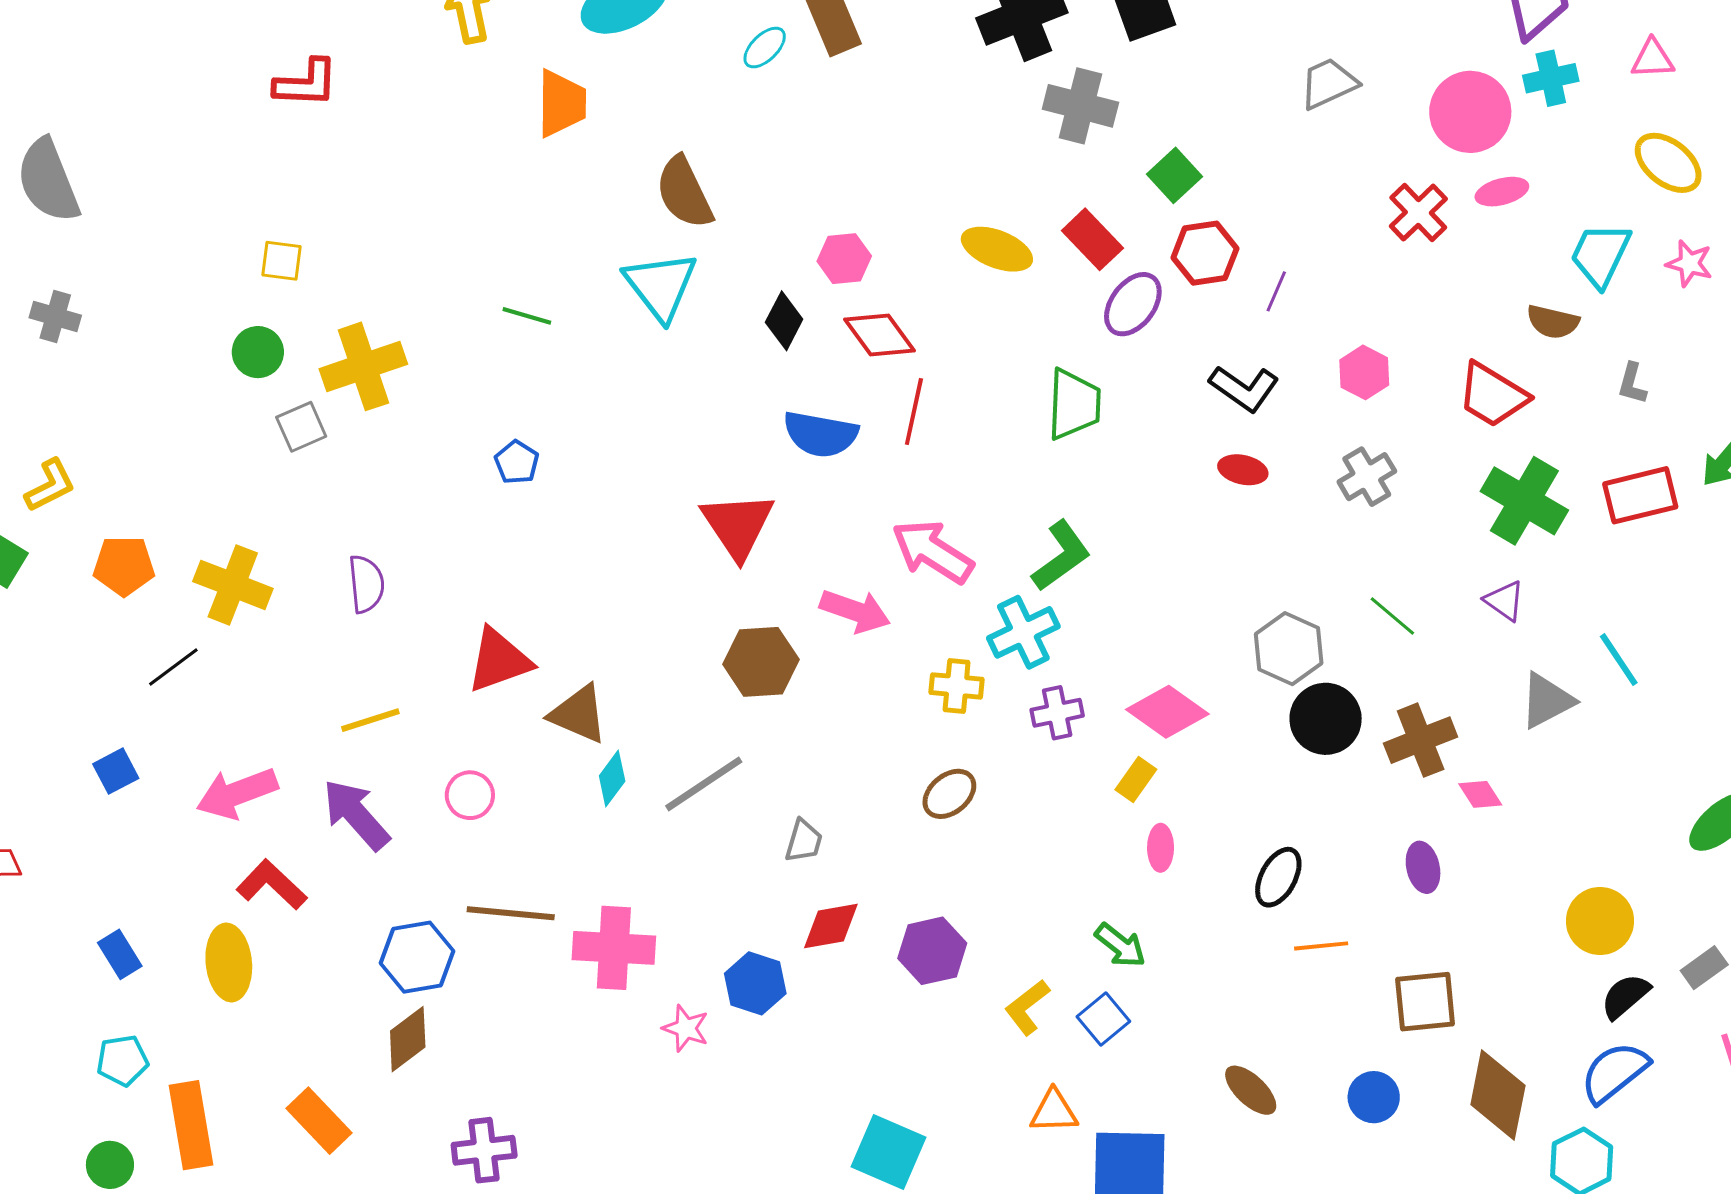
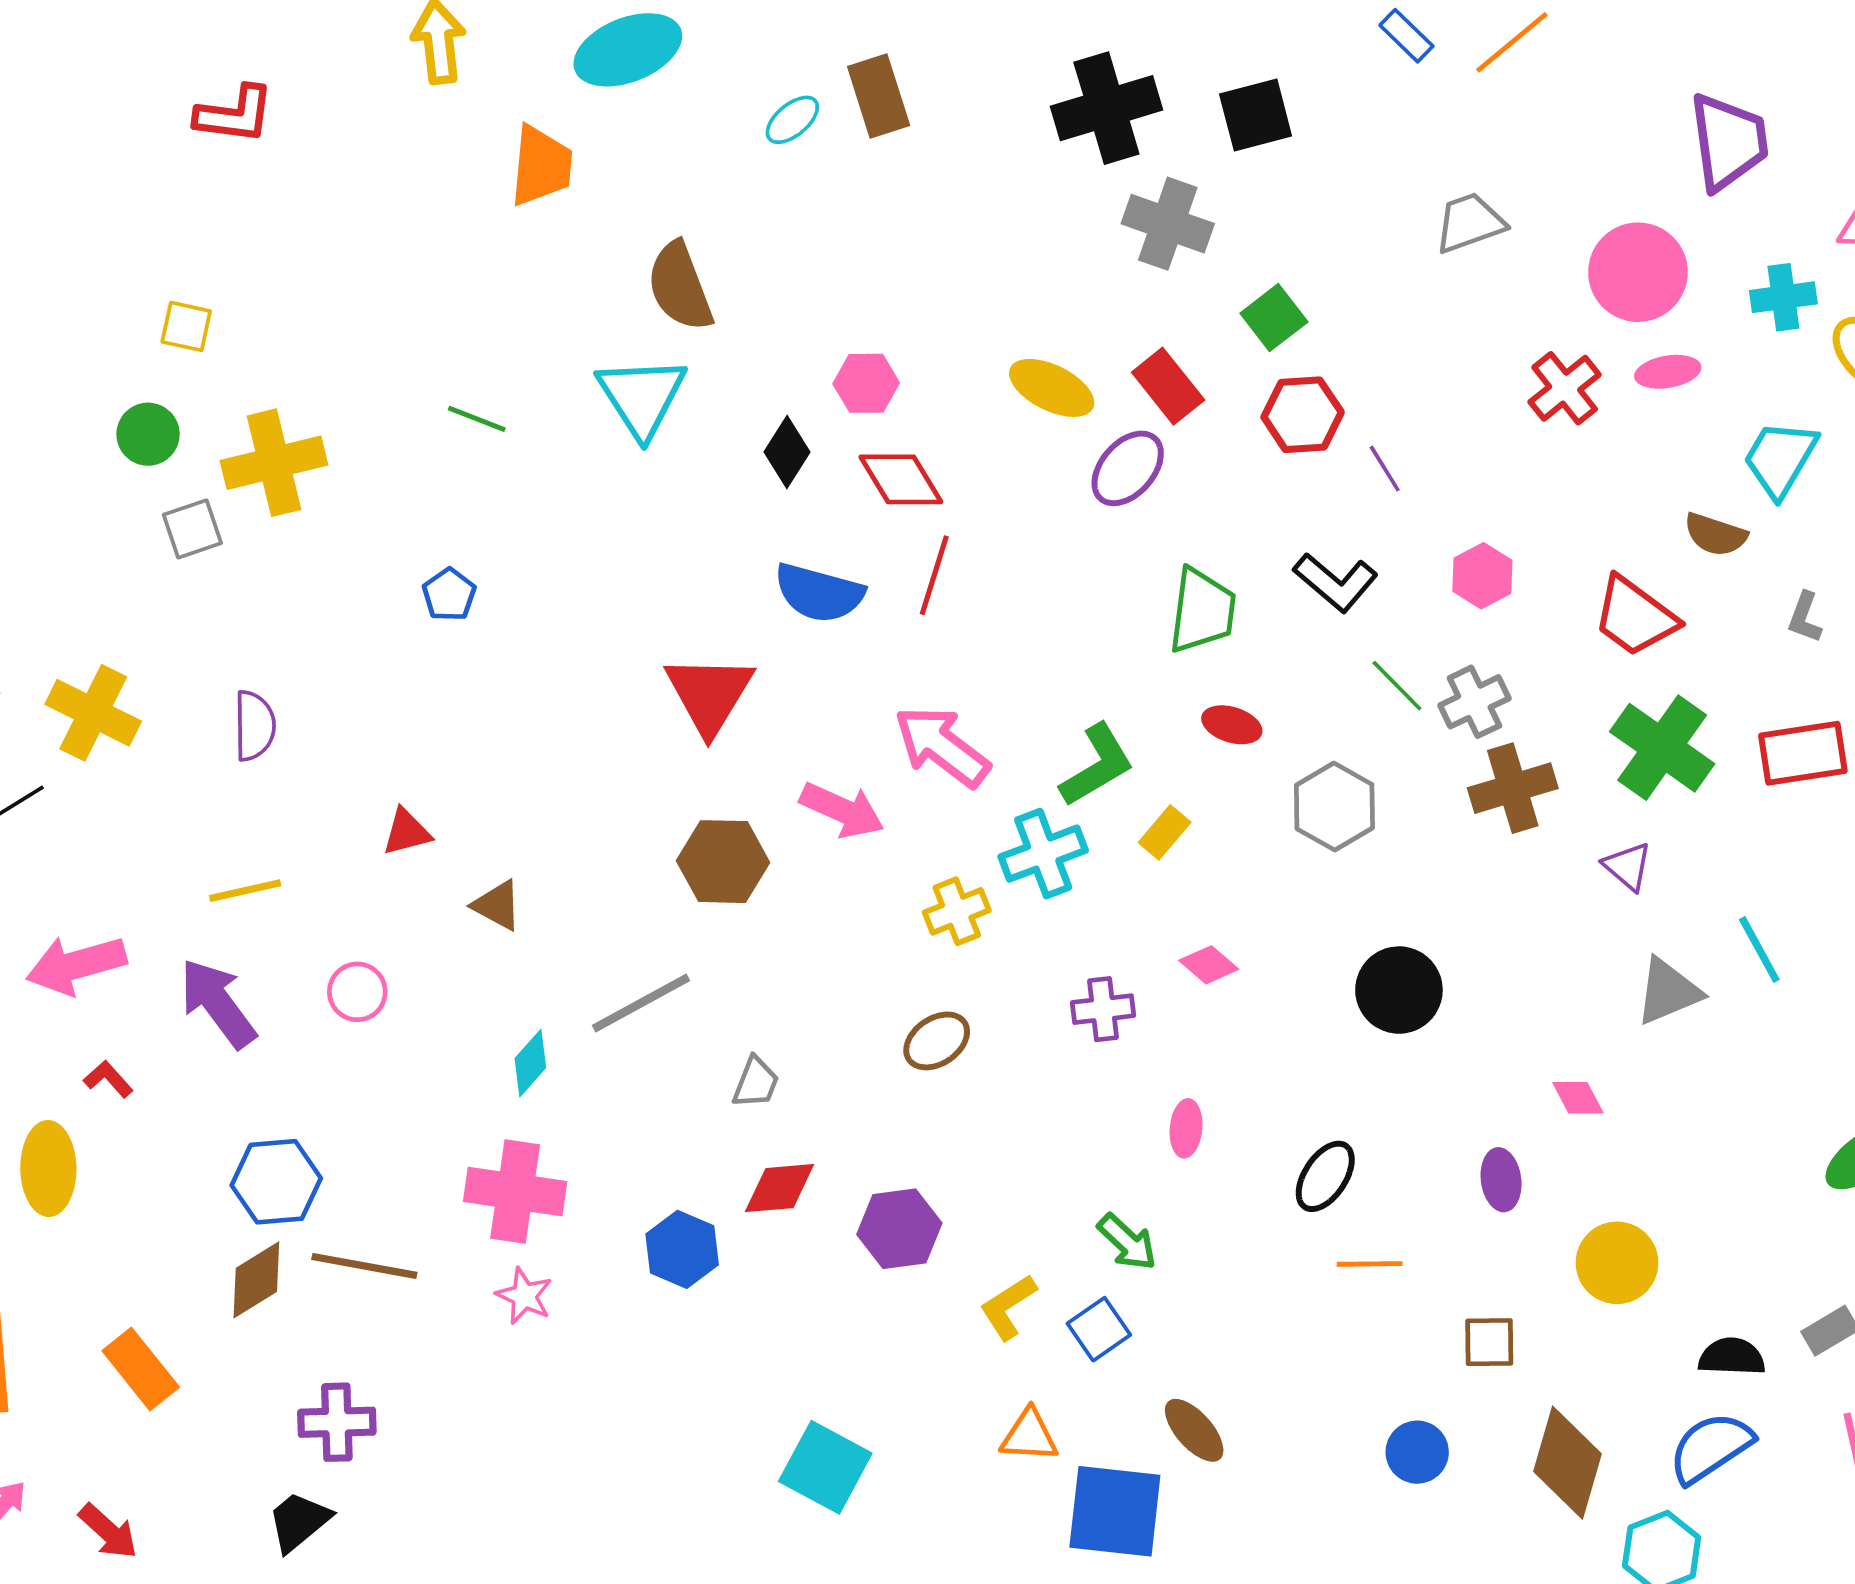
cyan cross: (1551, 78) -> (1783, 297), moved
purple line: (1276, 291) -> (1385, 469), turned -60
purple ellipse: (1133, 304) -> (1128, 468), moved
green trapezoid: (1074, 404) -> (1202, 611), moved
red ellipse: (1243, 470) -> (1232, 725), moved
green line: (1392, 616) -> (1397, 686), moved
gray hexagon: (1289, 649) -> (1334, 807), moved
red triangle: (499, 660) -> (407, 832), size x0.6
yellow cross: (957, 686) -> (957, 911), turned -32
pink diamond: (1167, 712) -> (1209, 965), size x0.6
purple cross: (1057, 713) -> (1103, 1009), moved
brown triangle: (579, 714) -> (497, 905), size x0.7
brown cross: (1421, 740) -> (1513, 788), moved
cyan diamond: (612, 778) -> (530, 1063), moved
yellow rectangle: (1136, 780) -> (1165, 832), moved
red L-shape: (272, 885) -> (108, 1079), size x0.6
brown line: (511, 913) -> (364, 1266), moved
yellow circle: (1600, 921) -> (1617, 1263), moved
black semicircle: (1625, 996) -> (1732, 1357), turned 38
brown square: (1425, 1002) -> (1489, 1342), size x0.7
pink star: (686, 1028) -> (524, 1296), moved
brown ellipse: (1251, 1090) -> (1194, 1430), moved

